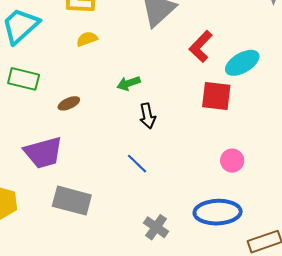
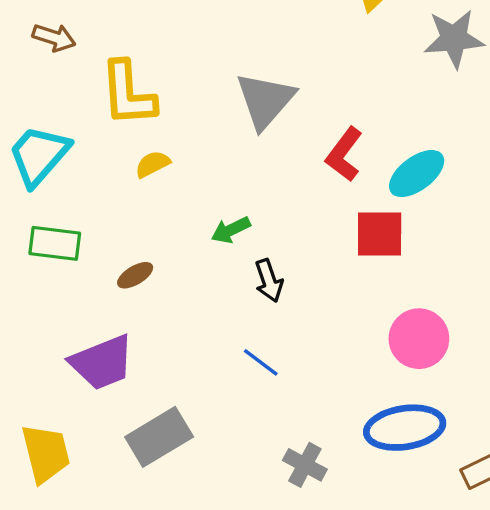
pink circle: (232, 161) -> (419, 339), size x1.5
gray rectangle: (72, 201) -> (159, 437), turned -39

